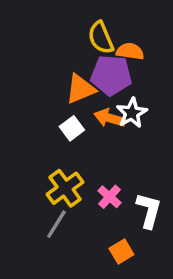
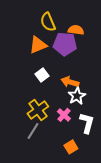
yellow semicircle: (101, 38) -> (48, 22), moved
orange triangle: (80, 89) -> (38, 45), moved
white star: (132, 113) -> (77, 96), moved
orange arrow: (109, 118) -> (70, 82), moved

